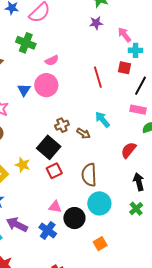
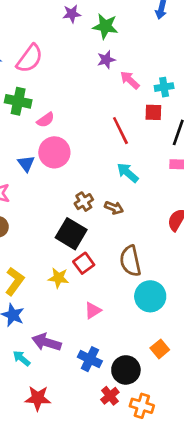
pink arrow: (124, 35) -> (130, 80), moved
pink semicircle: (52, 60) -> (46, 120), moved
cyan arrow: (102, 119) -> (128, 173), moved
yellow star: (23, 165) -> (58, 278), moved
pink triangle: (55, 207) -> (93, 310), turned -32
black circle: (74, 218) -> (126, 370), moved
blue cross: (48, 230) -> (90, 359), moved

